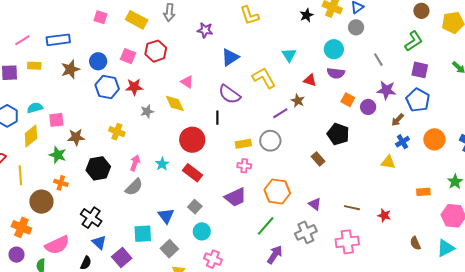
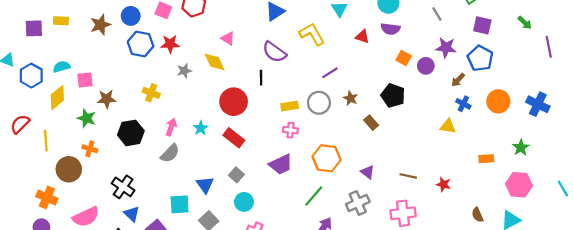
brown star: (298, 101) -> (350, 98), moved
blue cross: (402, 142) -> (463, 104), turned -32

